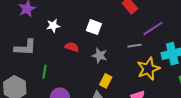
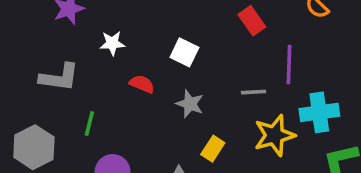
purple line: (153, 28) -> (289, 65), turned -60
yellow rectangle: (106, 81) -> (213, 149), moved

